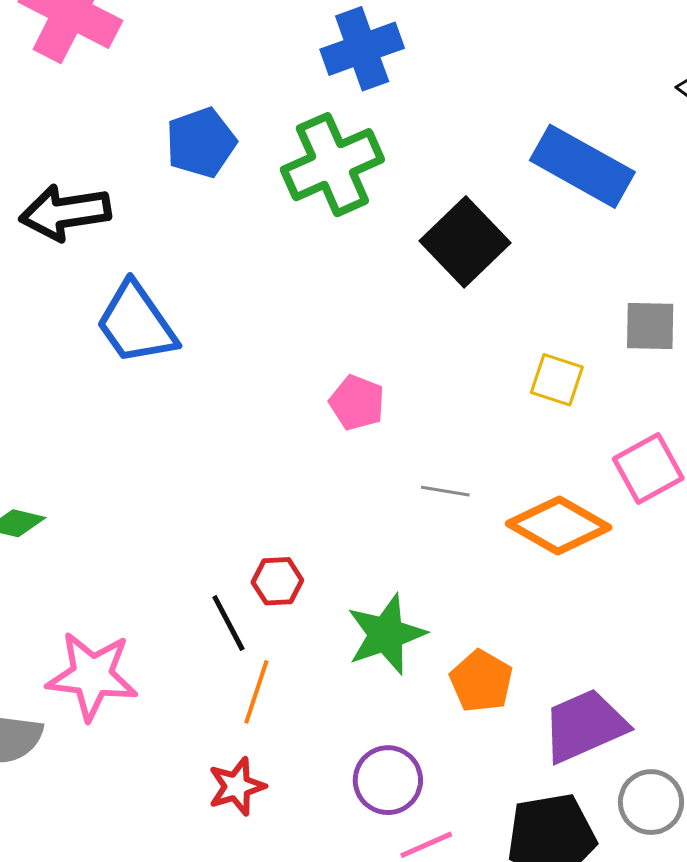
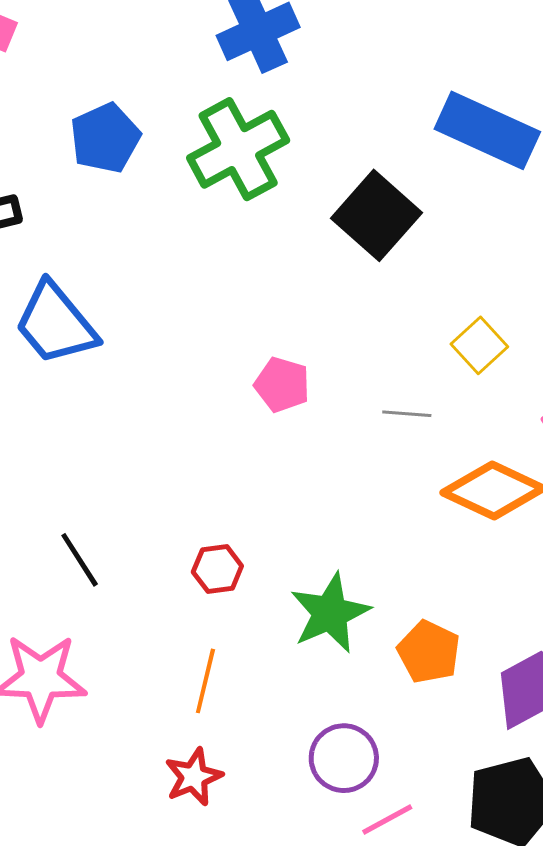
yellow square: (557, 380) -> (479, 345), turned 34
gray line: (445, 491) -> (407, 414), moved
black line: (228, 623) -> (80, 560), moved

